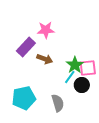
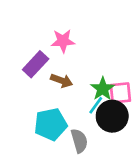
black circle: (82, 85) -> (112, 116), size x1.5
cyan pentagon: (24, 98) -> (51, 124), moved

